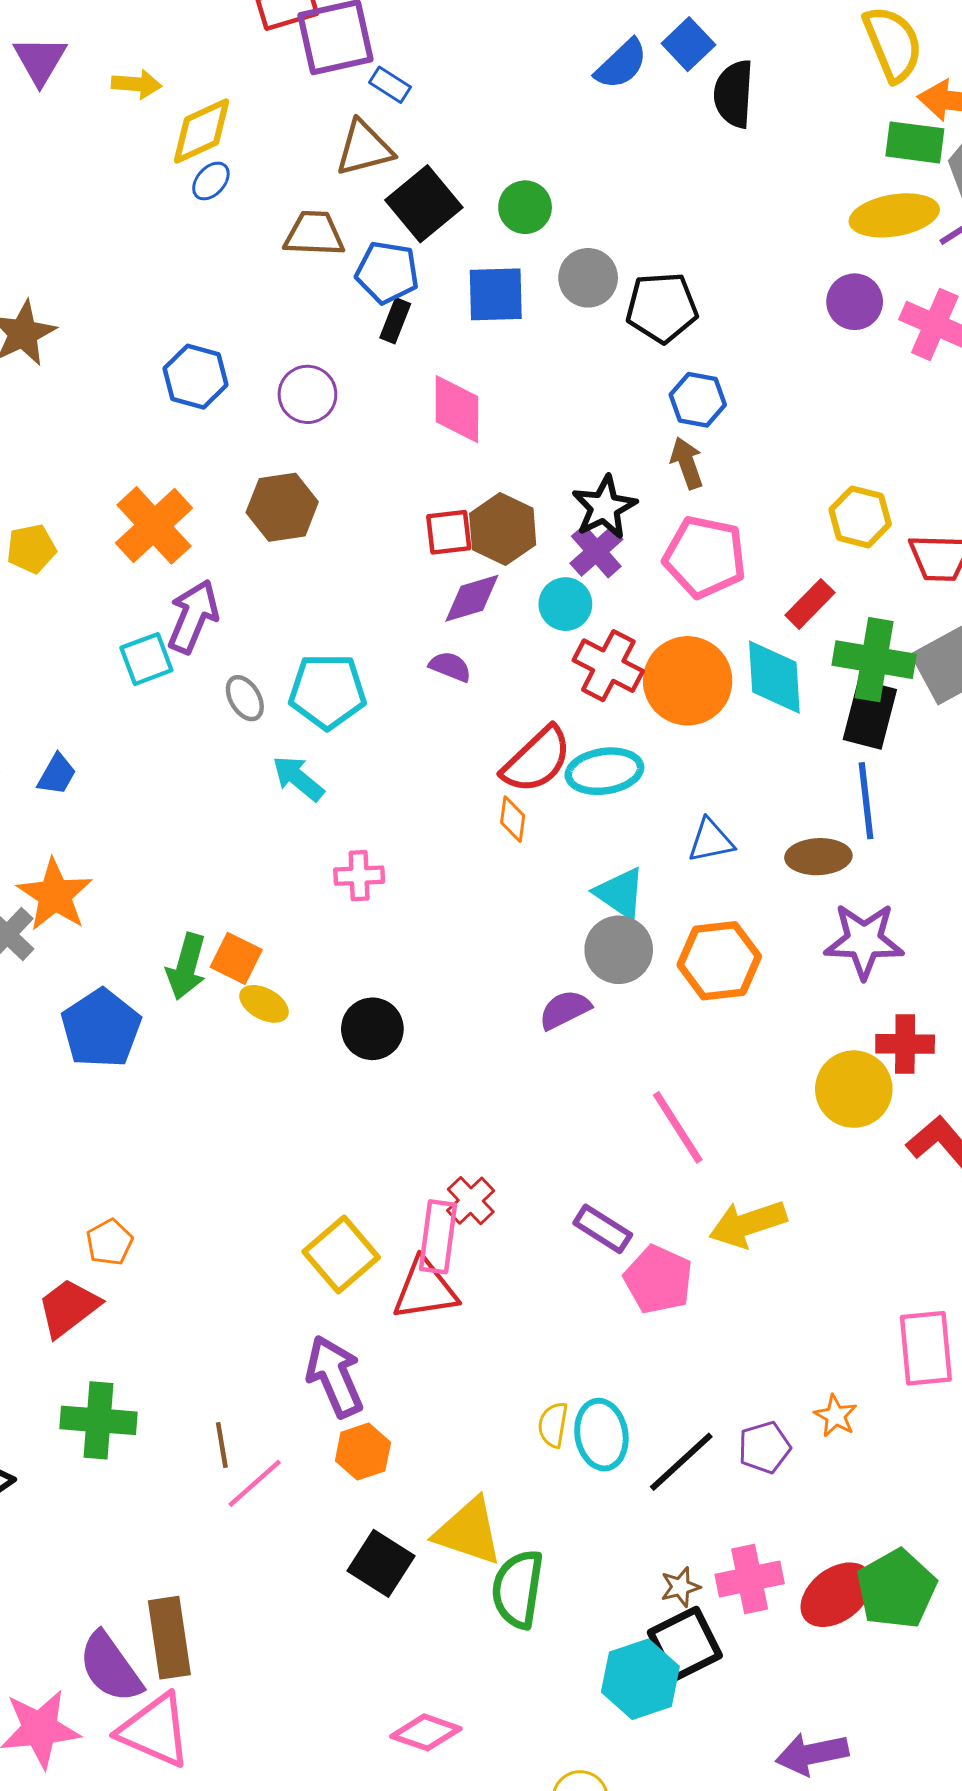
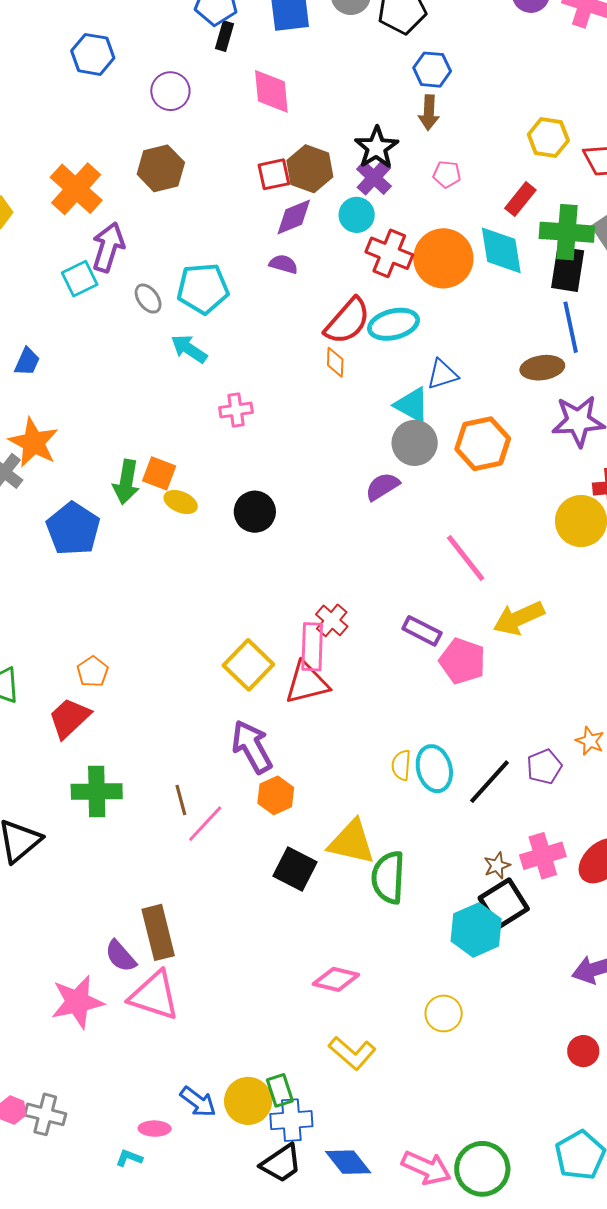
blue hexagon: (196, 377) -> (93, 54), moved
brown arrow: (687, 463) -> (429, 113), turned -152
pink pentagon: (705, 557) -> (447, 174), size x0.5
blue triangle: (711, 841) -> (442, 374), moved
purple semicircle: (110, 1667) -> (121, 956), size x0.7

